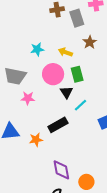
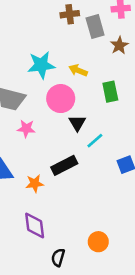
brown star: (90, 42) -> (119, 45), moved
cyan star: (37, 49) -> (41, 65), size x1.5
green rectangle: (77, 74) -> (110, 92), moved
purple diamond: (61, 170) -> (35, 225), moved

